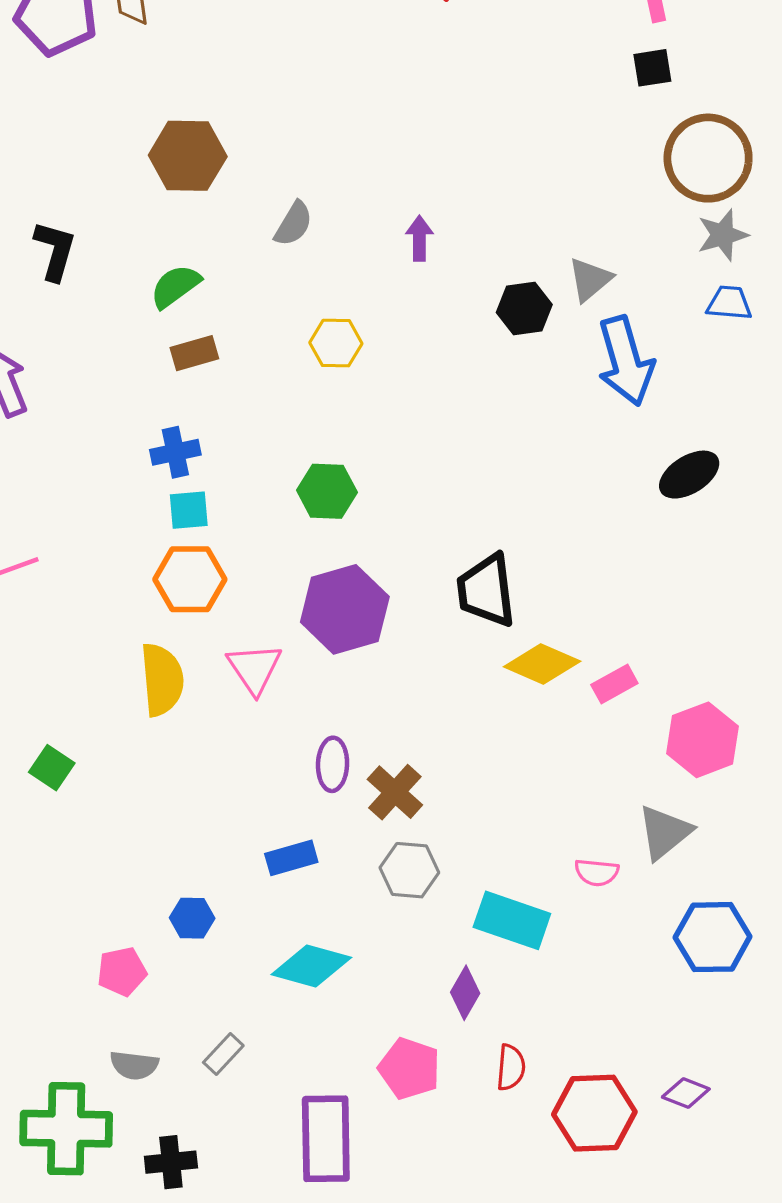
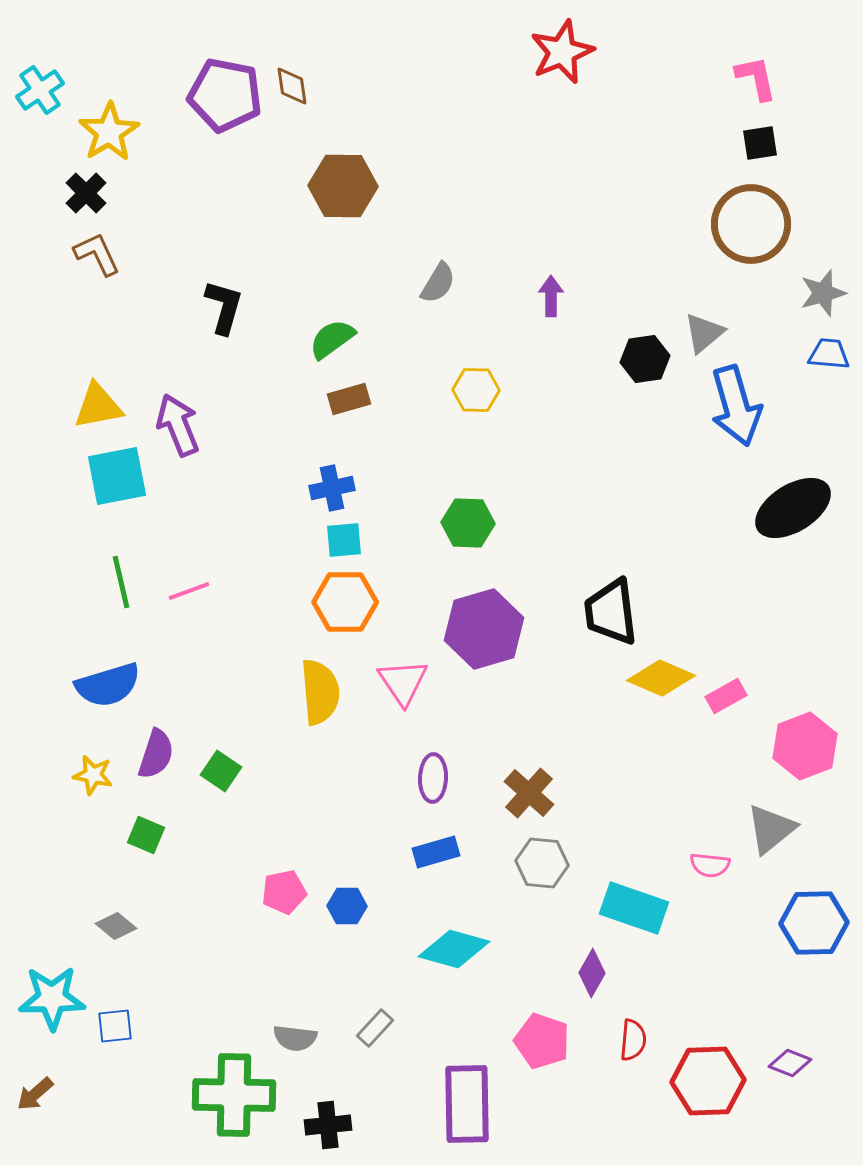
brown hexagon: (188, 156) -> (343, 186), moved
brown circle: (708, 158) -> (751, 224), moved
black ellipse: (689, 475) -> (793, 508), size x1.4
purple ellipse: (333, 764) -> (433, 778), moved
pink pentagon: (122, 972) -> (284, 892), moved

